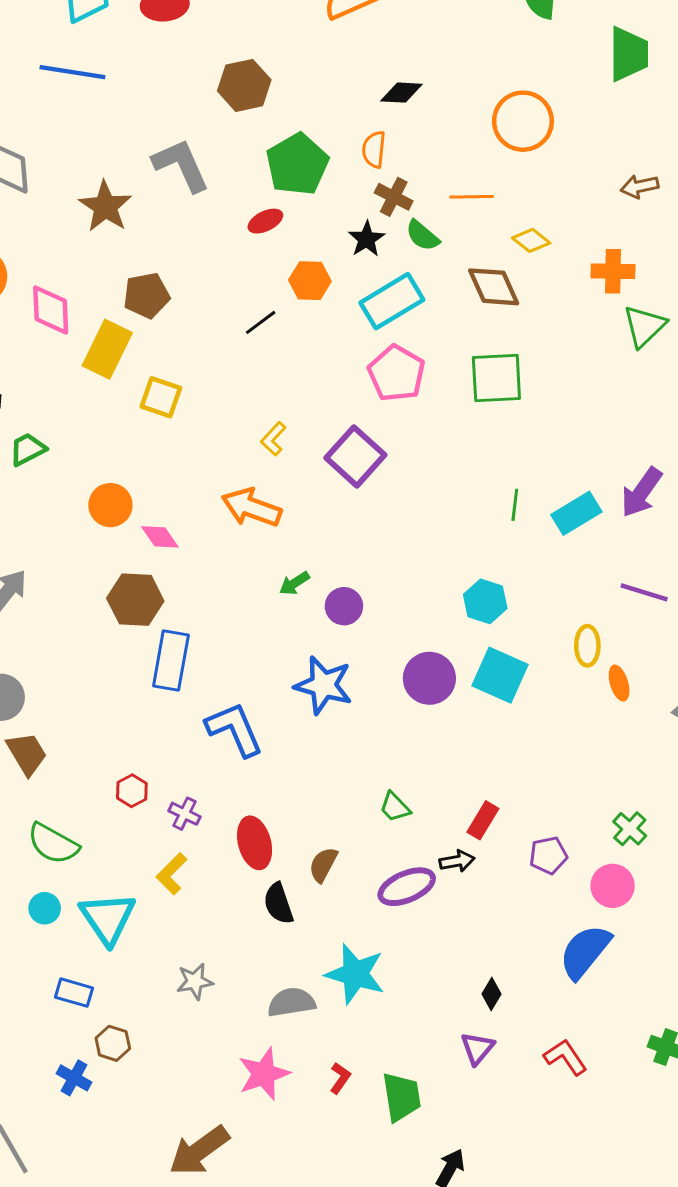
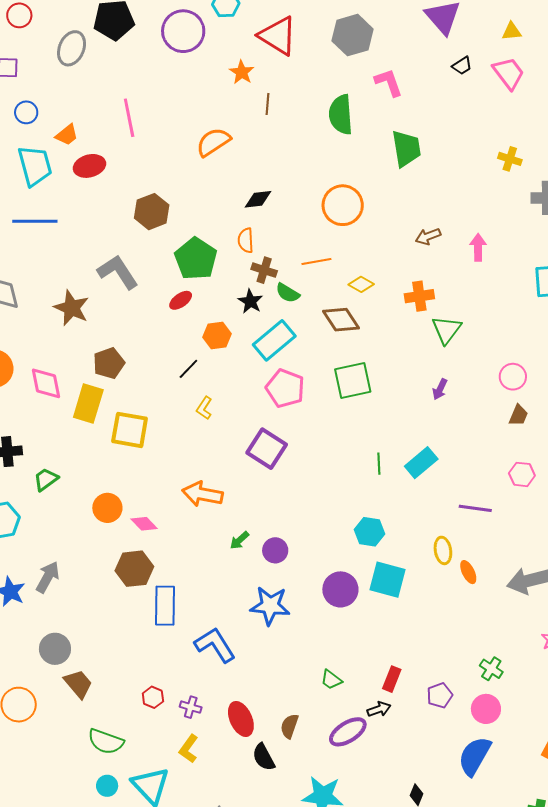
yellow square: (161, 397) -> (130, 430), size x1.4
yellow L-shape: (273, 439) -> (204, 408), moved
purple arrow: (641, 492) -> (440, 389), moved, size x0.6

